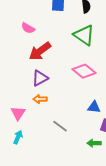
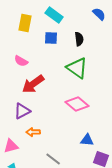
purple triangle: (40, 78) -> (22, 111), moved
pink triangle: (18, 113) -> (11, 146), turned 42

